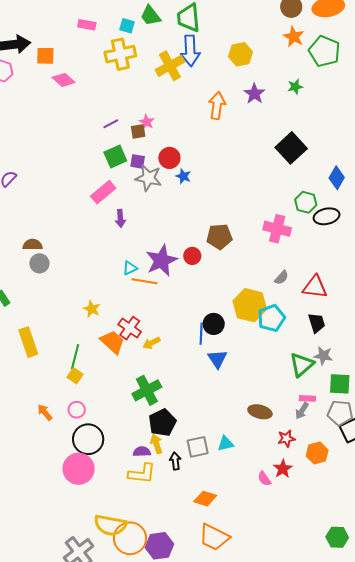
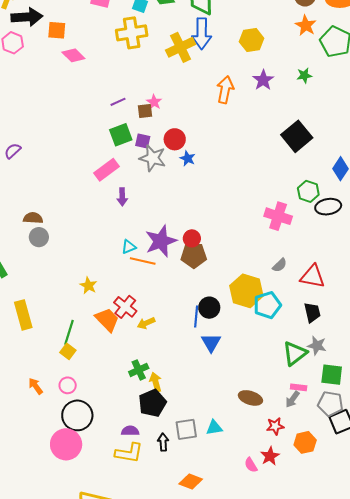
brown pentagon: (219, 237) -> (194, 255), moved
green cross: (147, 390) -> (139, 370), size x0.7
yellow arrow: (156, 444) -> (156, 382), moved

